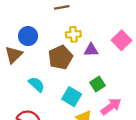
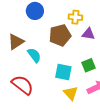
brown triangle: (14, 55) -> (16, 42), moved
cyan square: (72, 97) -> (63, 72), turned -30

